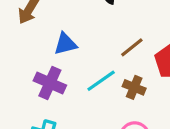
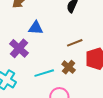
cyan line: (101, 81) -> (44, 73), moved

